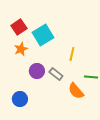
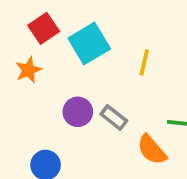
orange star: (21, 49) -> (28, 70), moved
yellow line: (72, 54) -> (144, 62), moved

